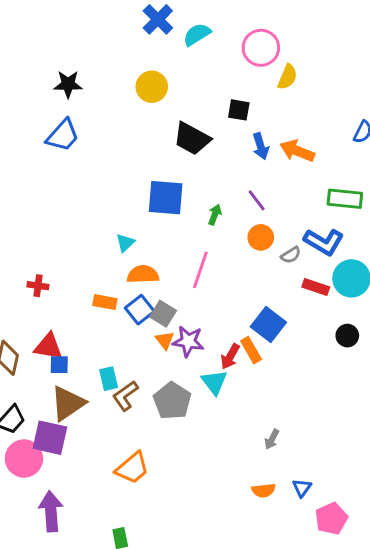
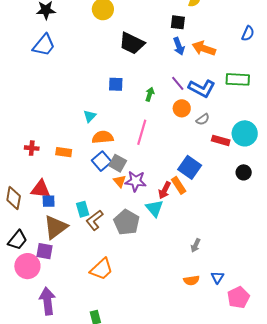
black square: (239, 110) -> (178, 22), moved
blue square: (166, 198) -> (116, 84), size x0.6
blue L-shape: (324, 242) -> (202, 88), moved
orange rectangle: (105, 302) -> (64, 152), moved
purple square: (50, 438) -> (44, 251), size x0.7

